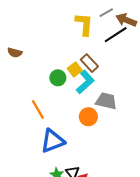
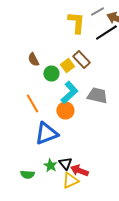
brown semicircle: (15, 53) -> (33, 60), moved, turned 48
cyan L-shape: (85, 82) -> (69, 92), moved
orange circle: (88, 117) -> (65, 110), moved

